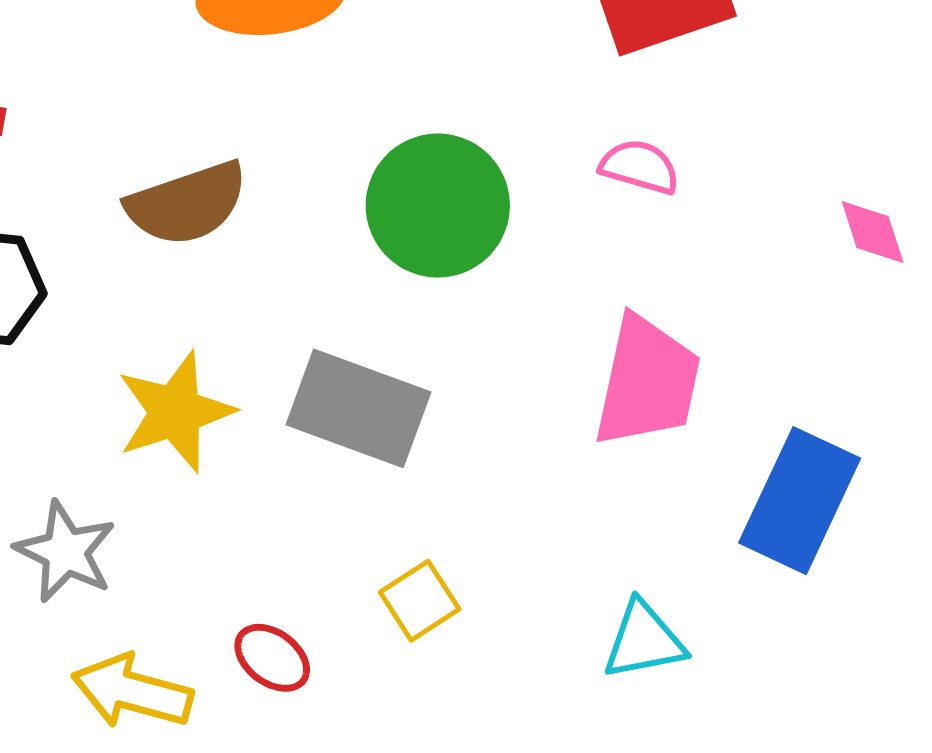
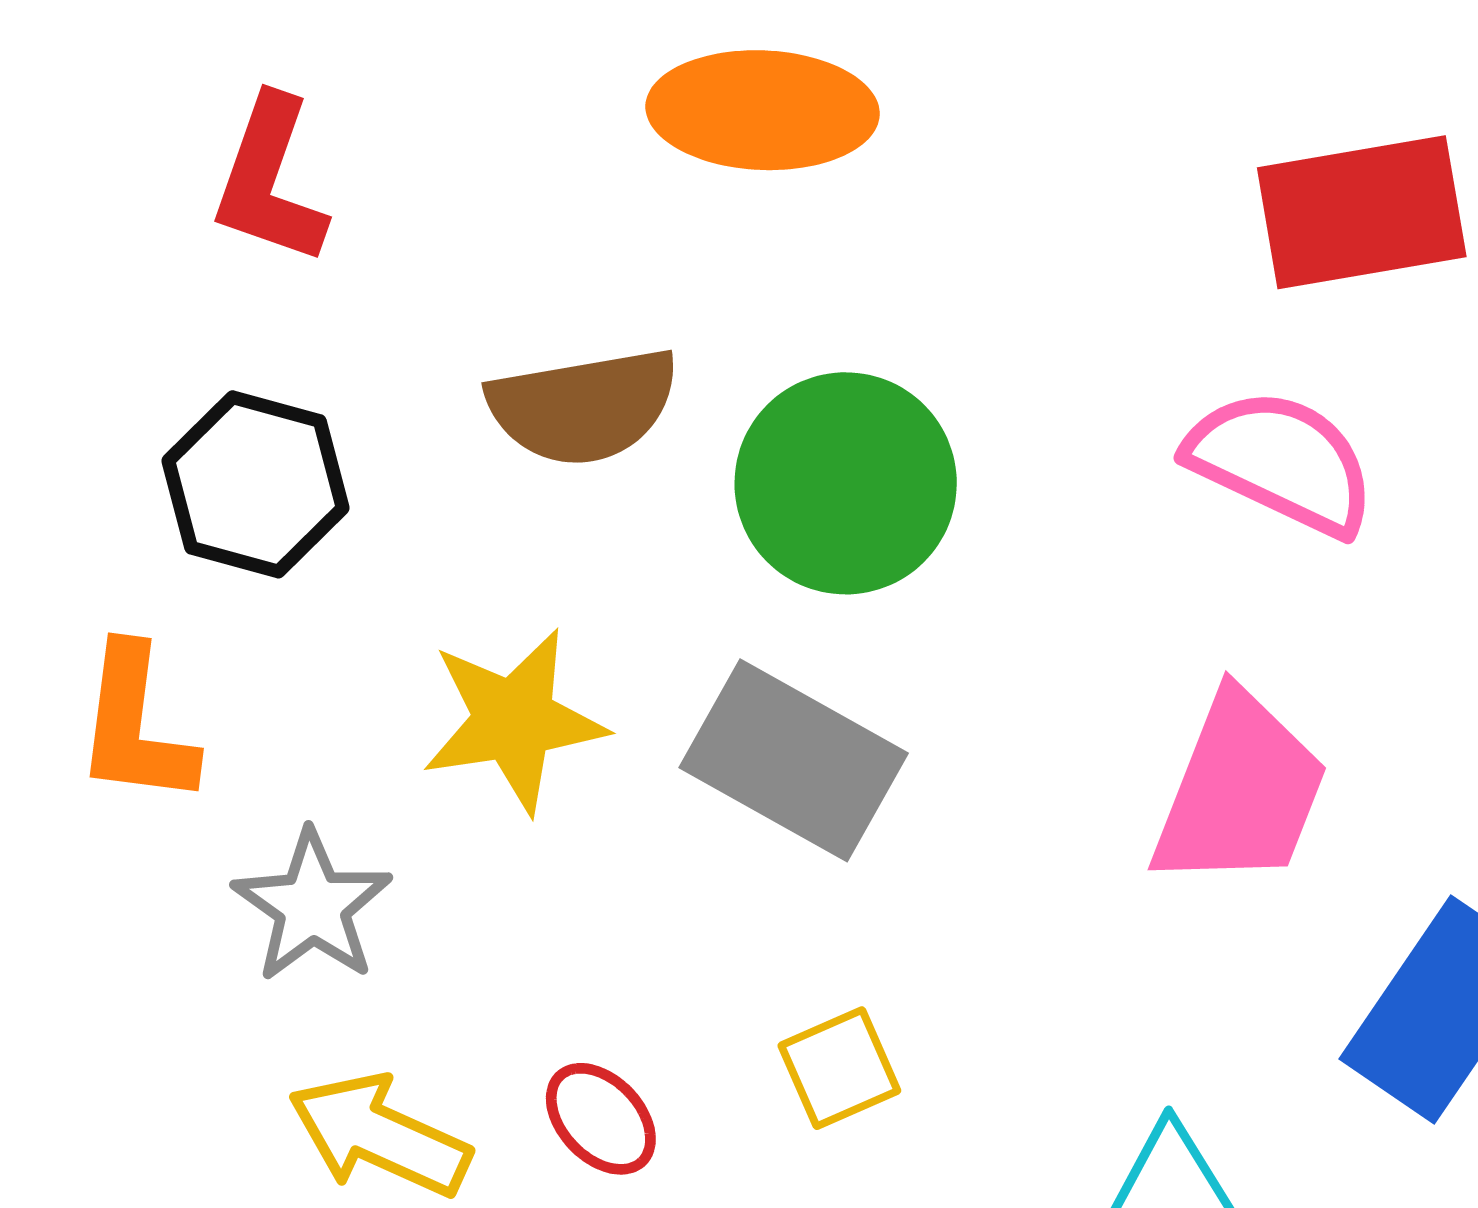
pink semicircle: (640, 167) -> (1281, 462), size x1.6
green circle: (438, 206) -> (846, 483), moved

